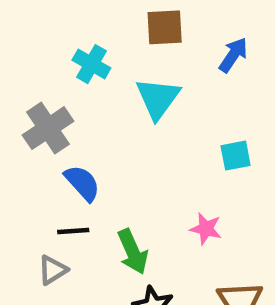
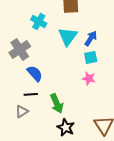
blue arrow: (233, 55) -> (91, 38), moved
cyan square: (236, 156) -> (91, 57), moved
pink star: (206, 229) -> (89, 78), moved

